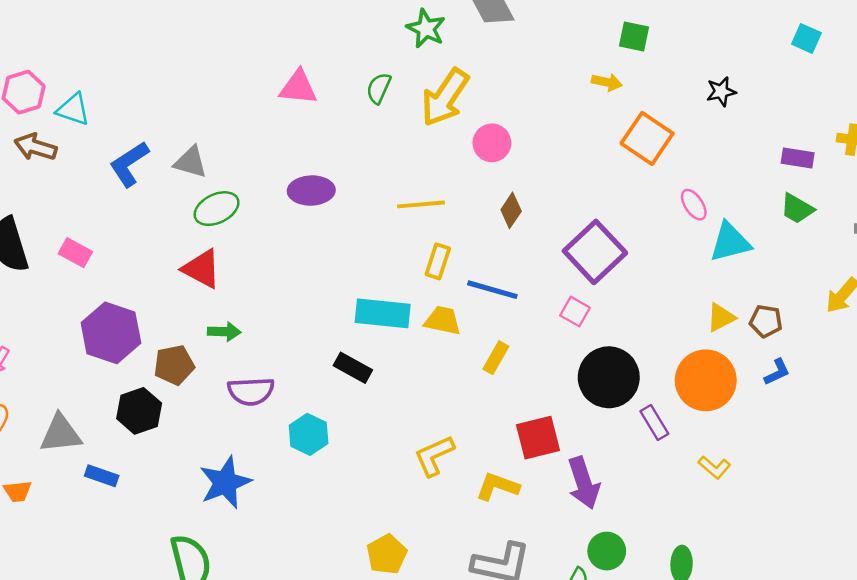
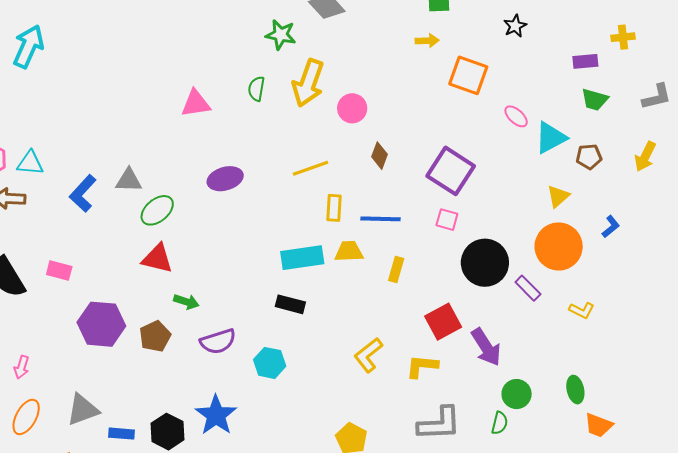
brown pentagon: (766, 321) -> (589, 157), moved
green arrow: (224, 332) -> (186, 302), turned 30
black hexagon: (139, 411) -> (168, 432), moved

